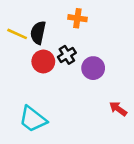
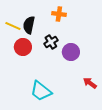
red circle: (43, 62) -> (23, 47), moved
cyan trapezoid: (33, 119) -> (41, 91), moved

